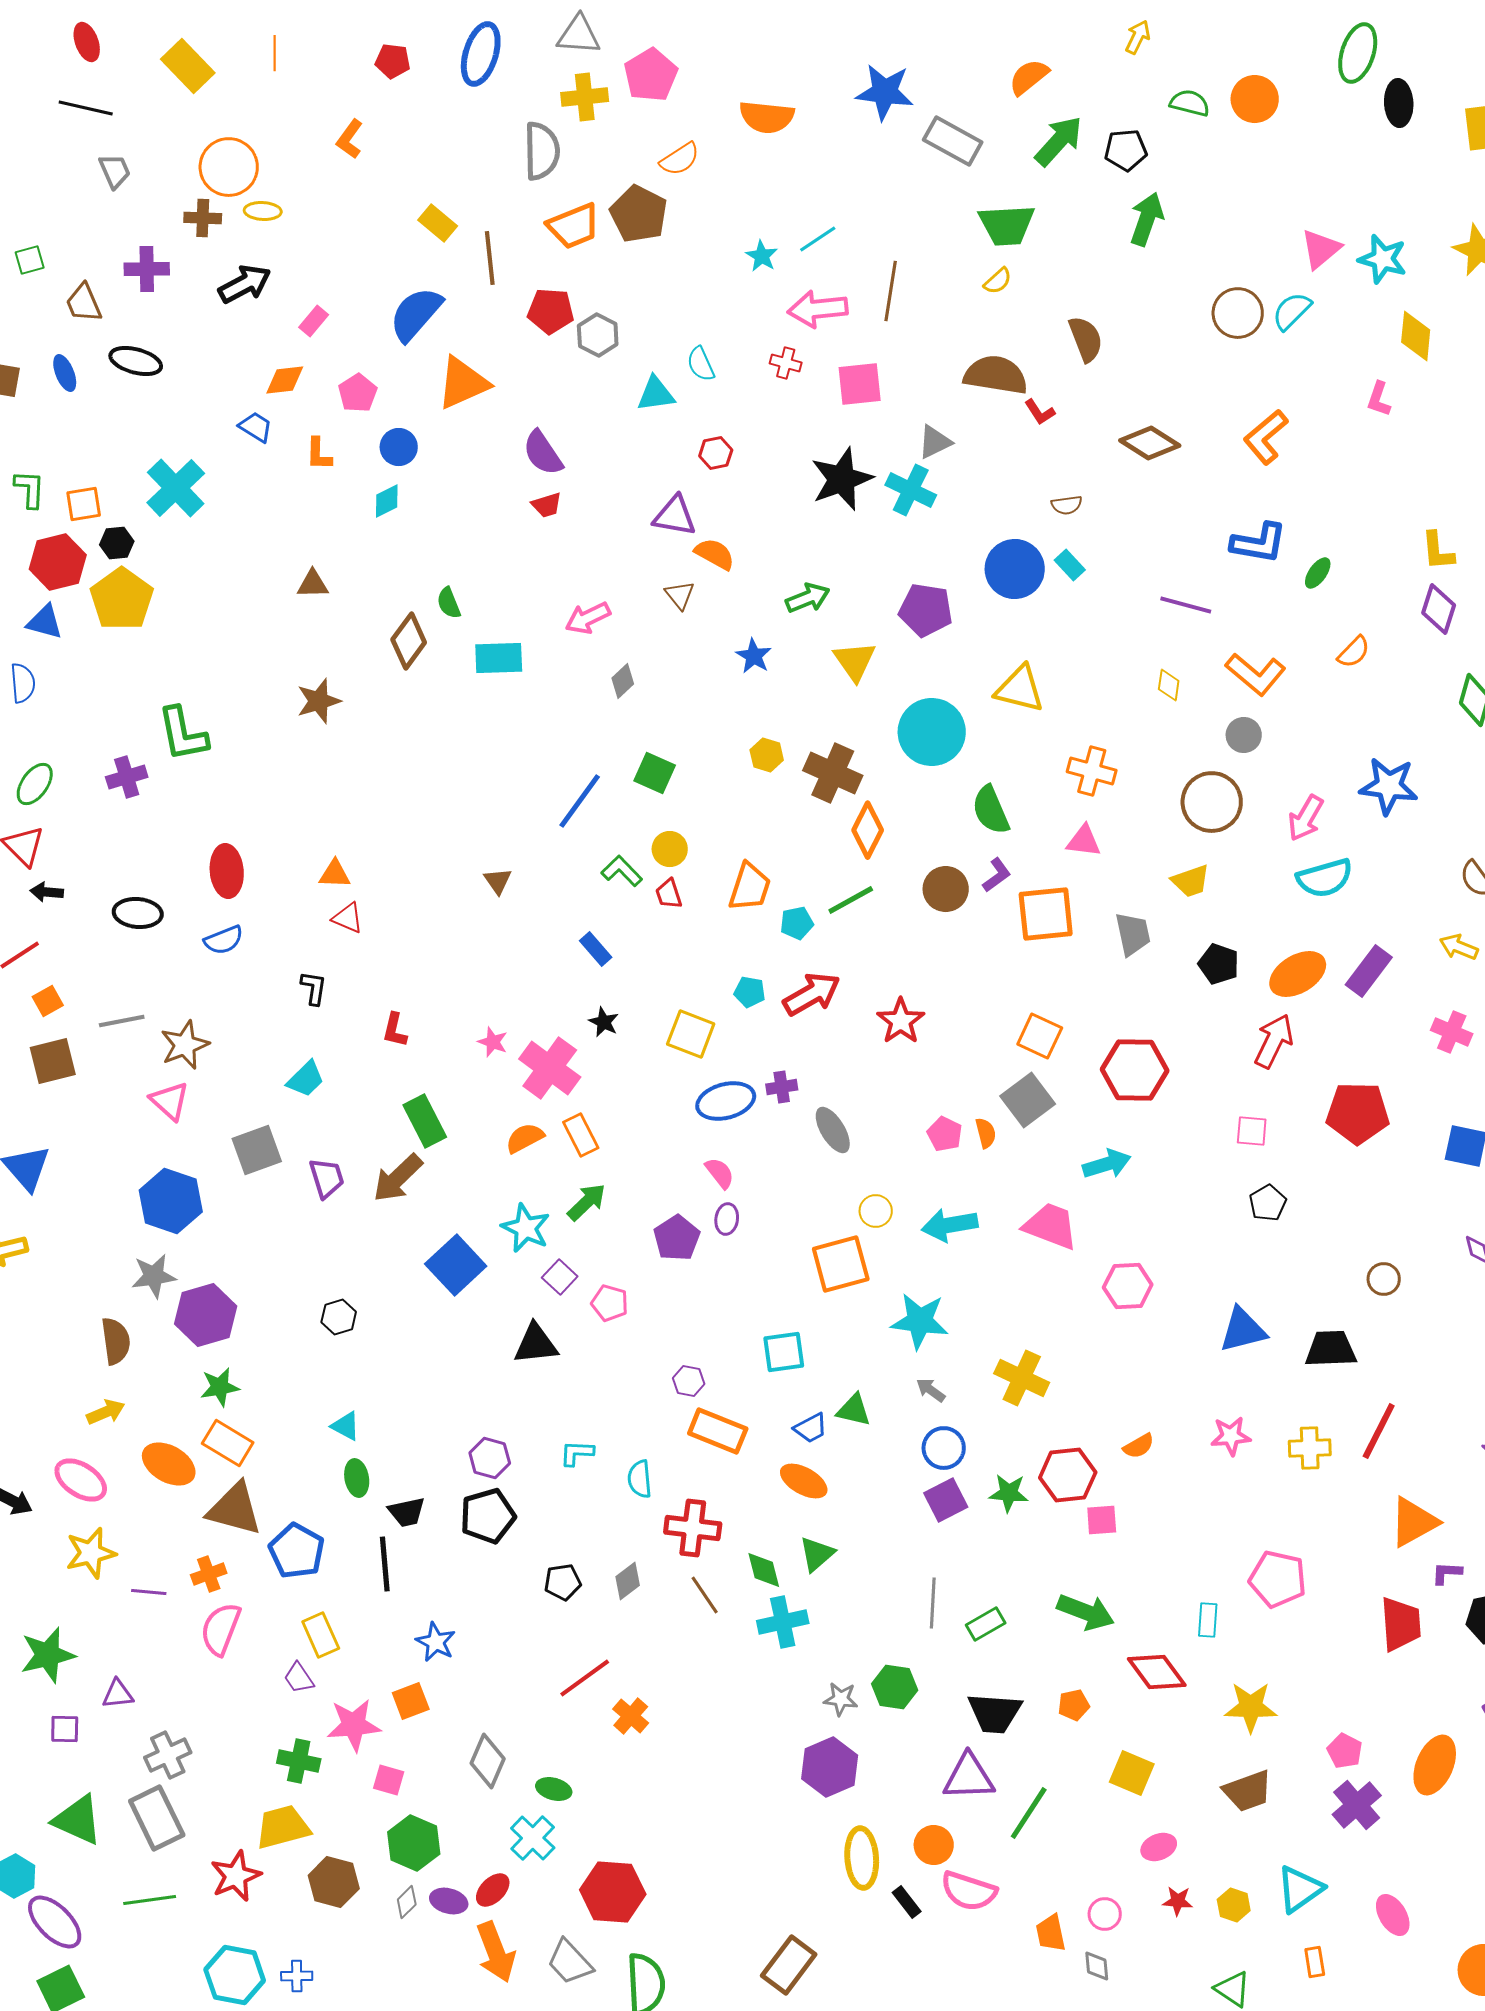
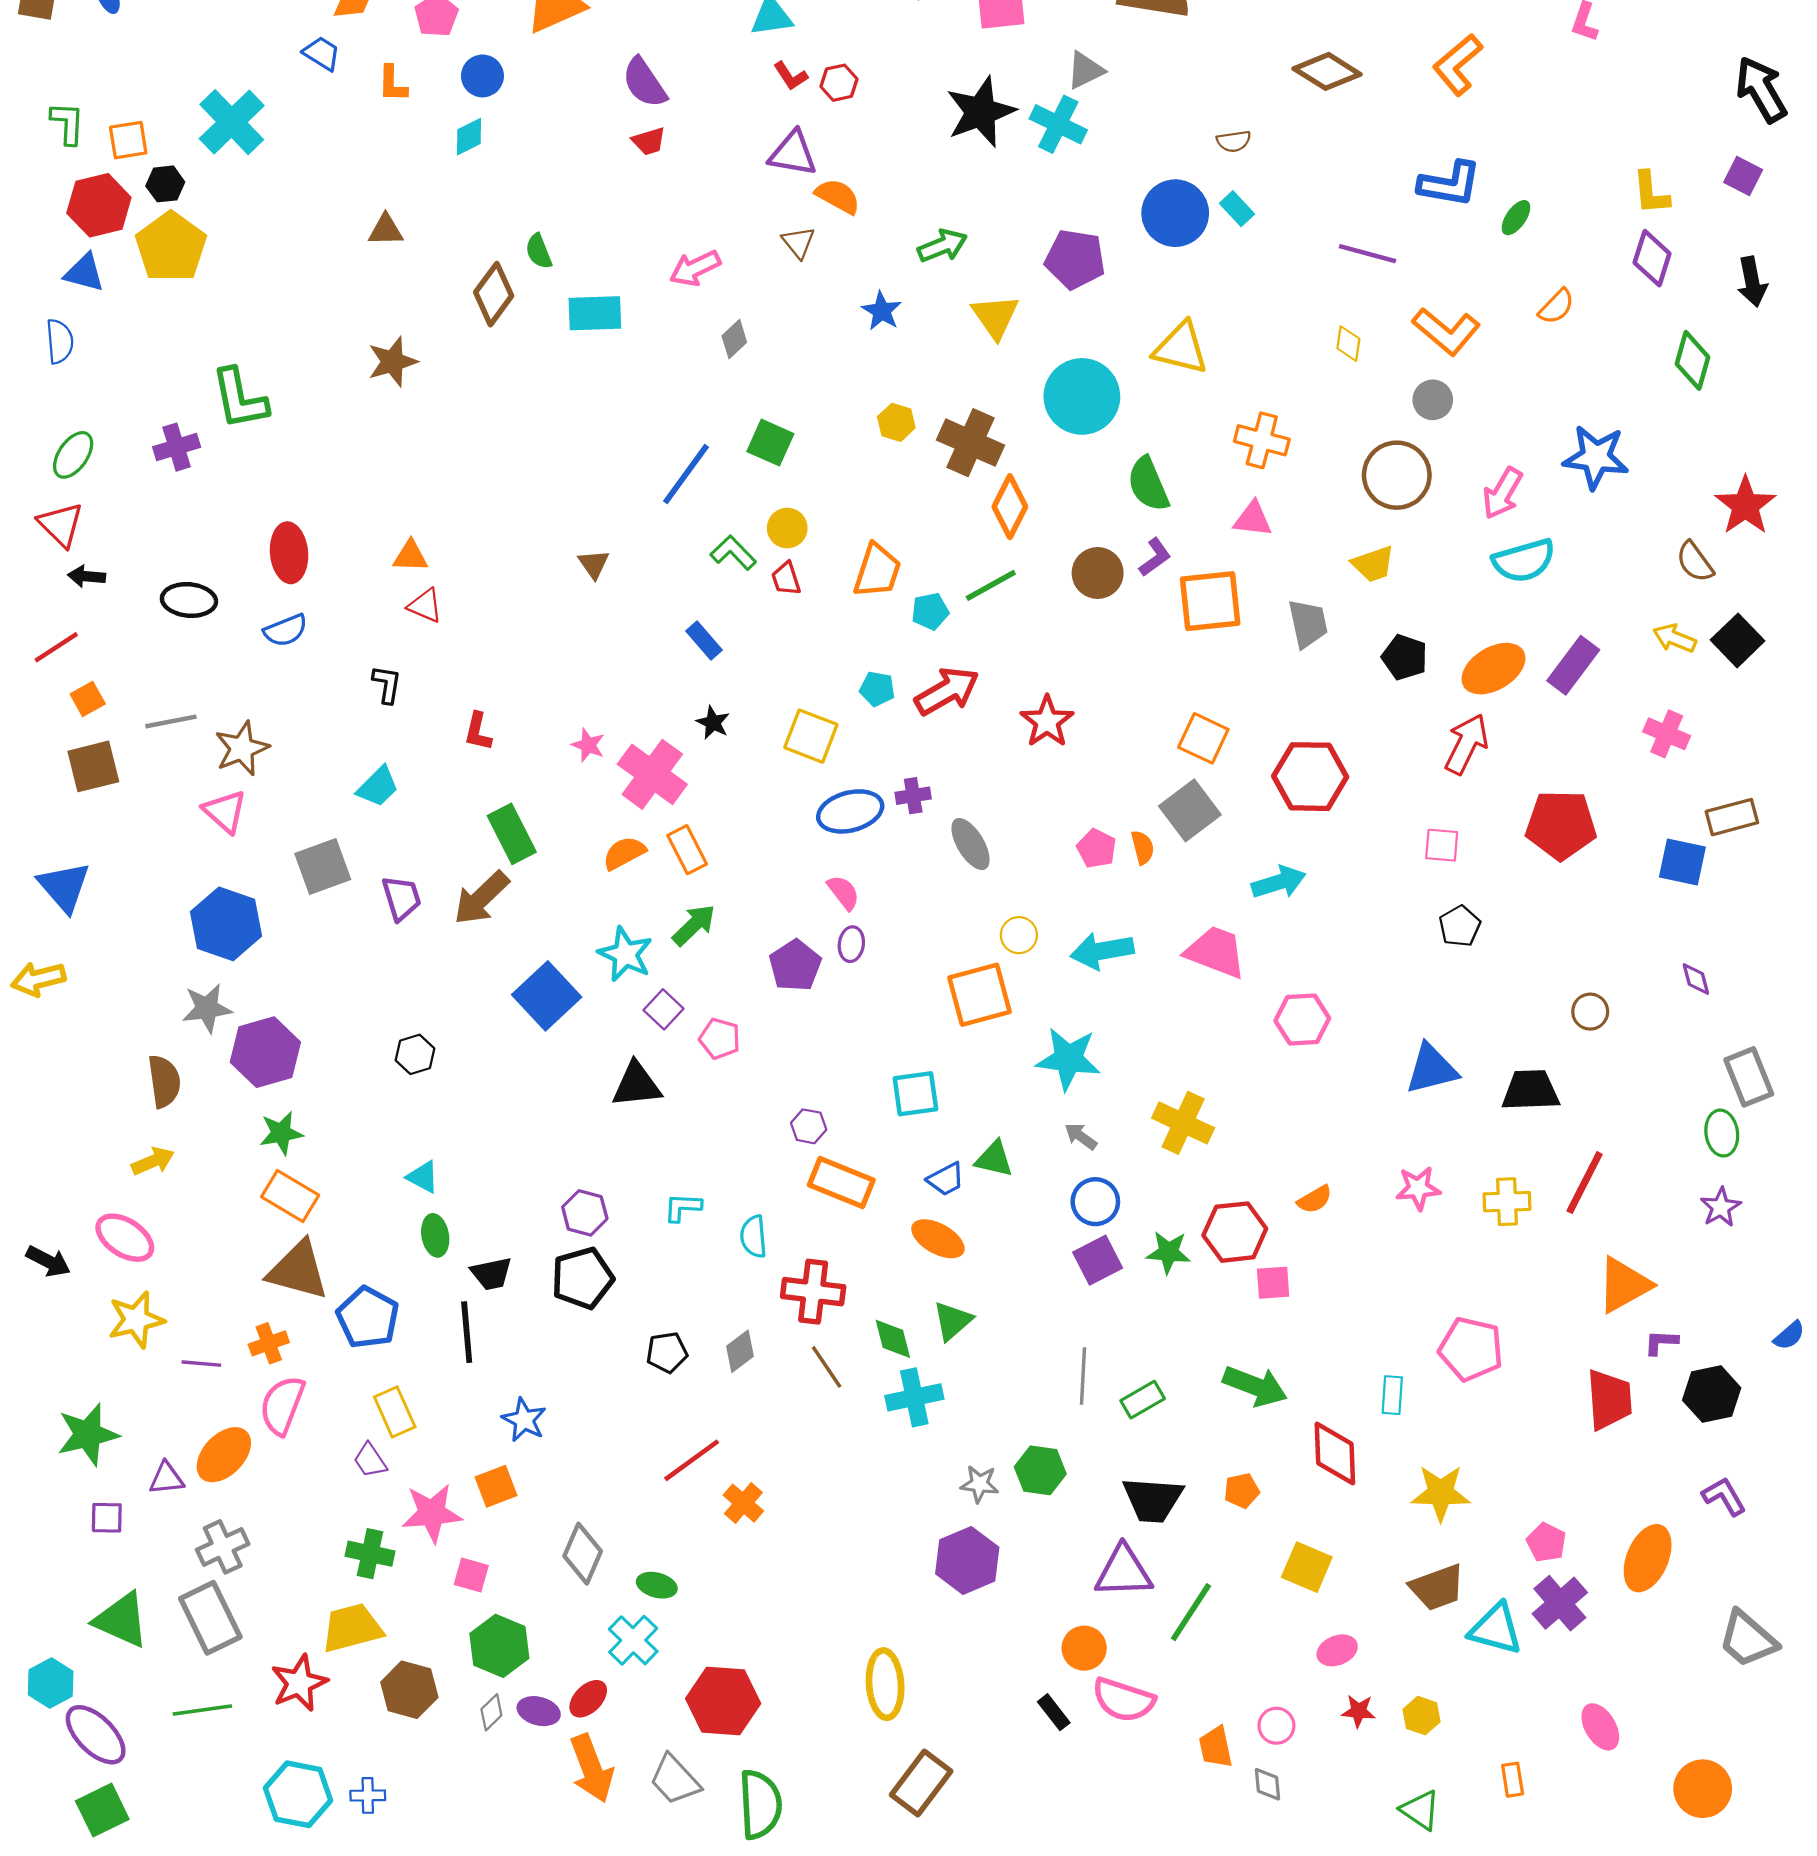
red L-shape: (1040, 412) -> (791, 76), moved
orange ellipse: (169, 1464) -> (224, 1455), moved, turned -76
red diamond: (1157, 1672) -> (1335, 1454), turned 34
yellow ellipse: (862, 1858) -> (885, 1684), moved
cyan triangle: (1300, 1889) -> (1496, 1629), moved, turned 50

